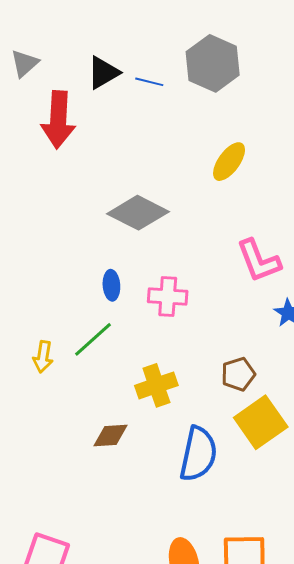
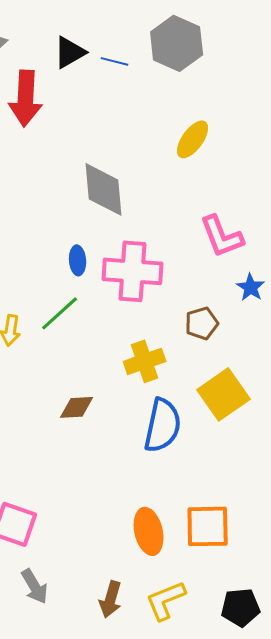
gray diamond: (138, 213) -> (104, 189), turned 58
pink cross: (168, 296) -> (133, 271), size x1.5
brown pentagon: (238, 374) -> (202, 323), moved
yellow cross: (156, 385) -> (145, 361), moved

